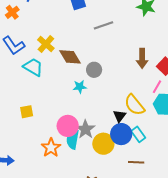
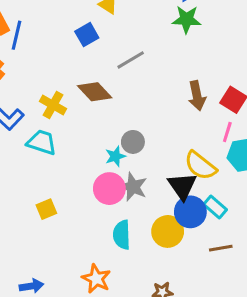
brown diamond: (70, 57) -> (95, 92), moved
gray circle: (94, 70) -> (133, 142), moved
black triangle: (120, 116) -> (182, 186), size x1.5
pink circle: (68, 126) -> (109, 189), moved
gray star: (85, 129) -> (133, 187), moved
orange star: (51, 148) -> (96, 279), moved

